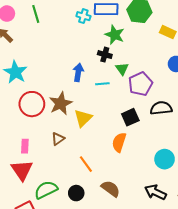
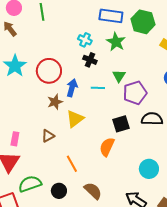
cyan cross: (83, 16) -> (85, 40), moved
black cross: (105, 55) -> (90, 60), moved
blue arrow: (78, 72) -> (72, 88), moved
brown star: (61, 103) -> (55, 102), size x0.7
red circle: (32, 104) -> (49, 71), moved

